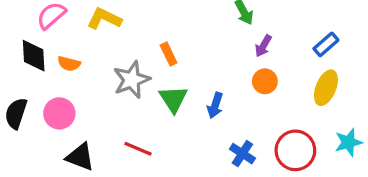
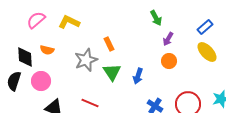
blue rectangle: (326, 44) -> (205, 27), moved
black diamond: (34, 56) -> (25, 57), moved
yellow ellipse: (326, 88) -> (207, 52), moved, turned -65

